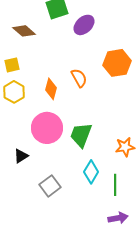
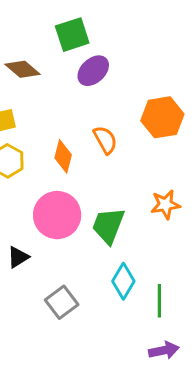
purple ellipse: (84, 25) -> (93, 71), moved
orange star: (125, 147) -> (165, 205), moved

